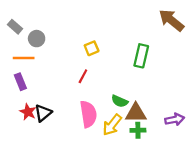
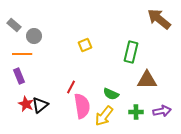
red line: (83, 76) -> (71, 87), moved
brown triangle: (136, 113) -> (147, 80), moved
green cross: (138, 130) -> (136, 112), moved

